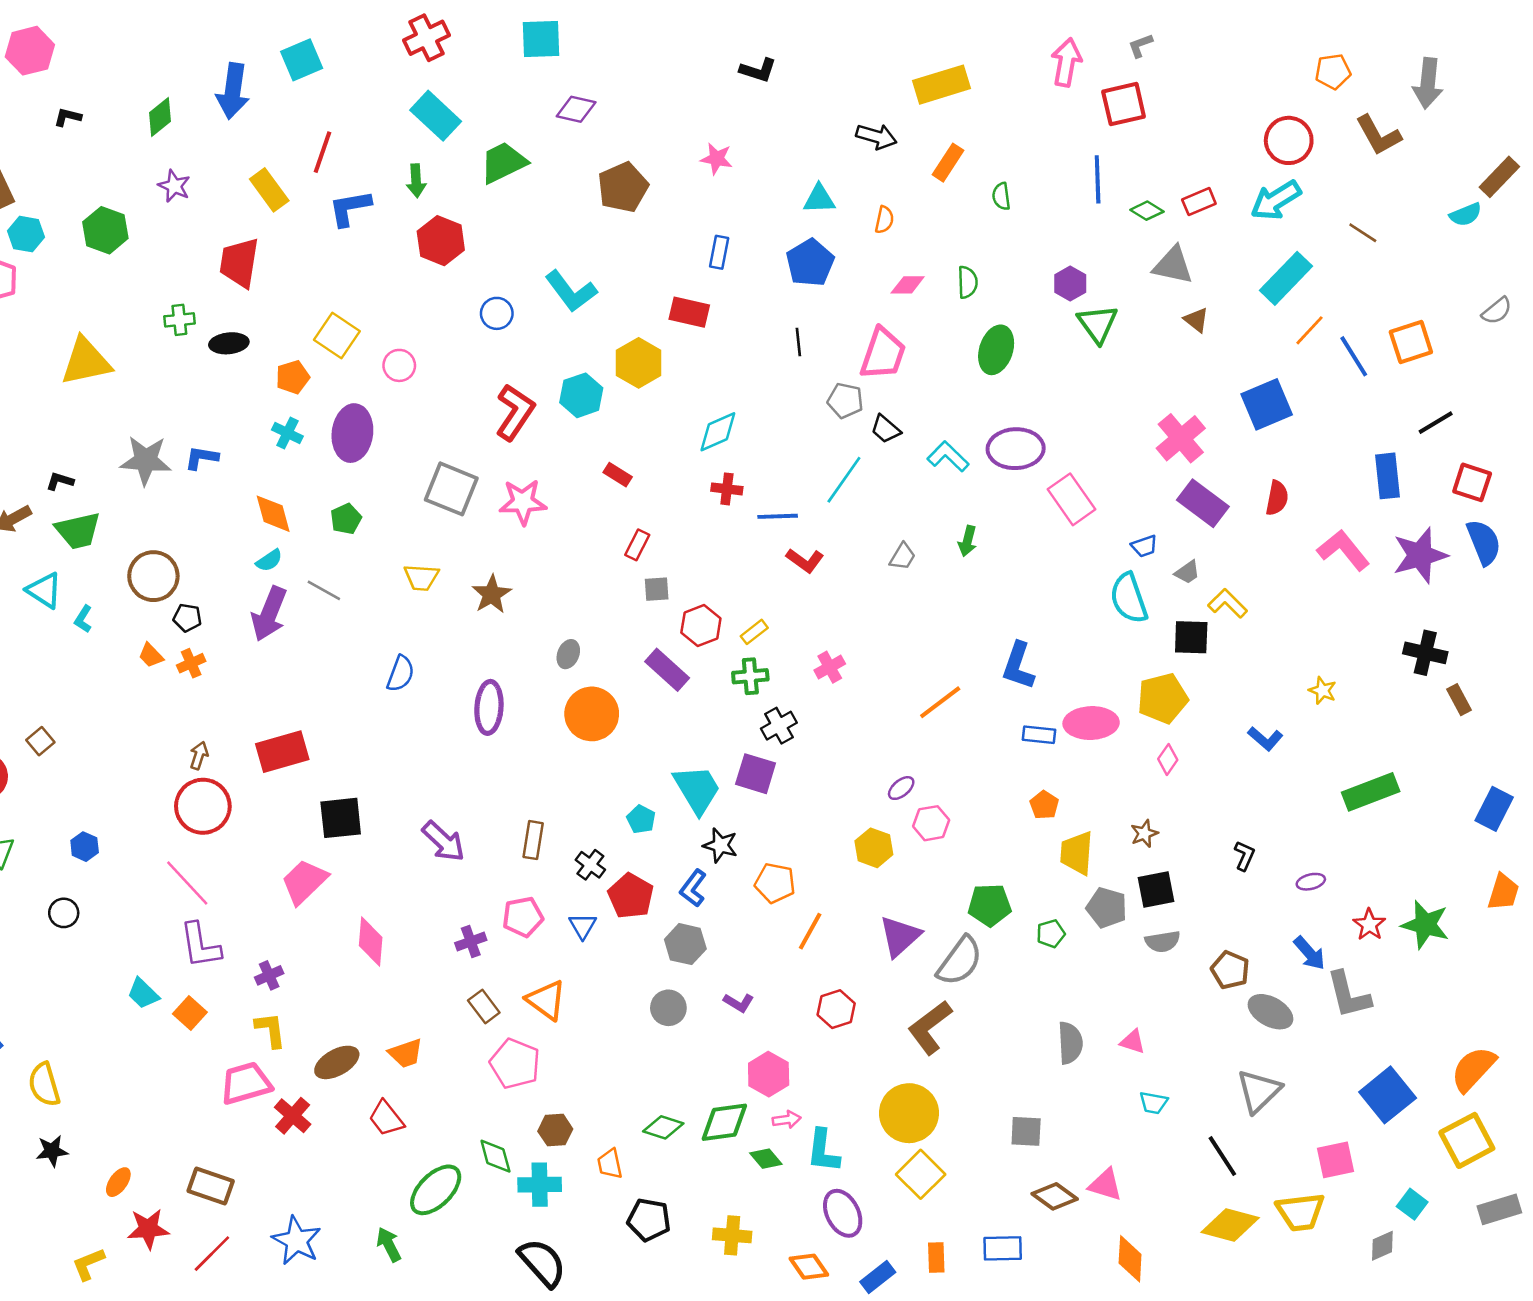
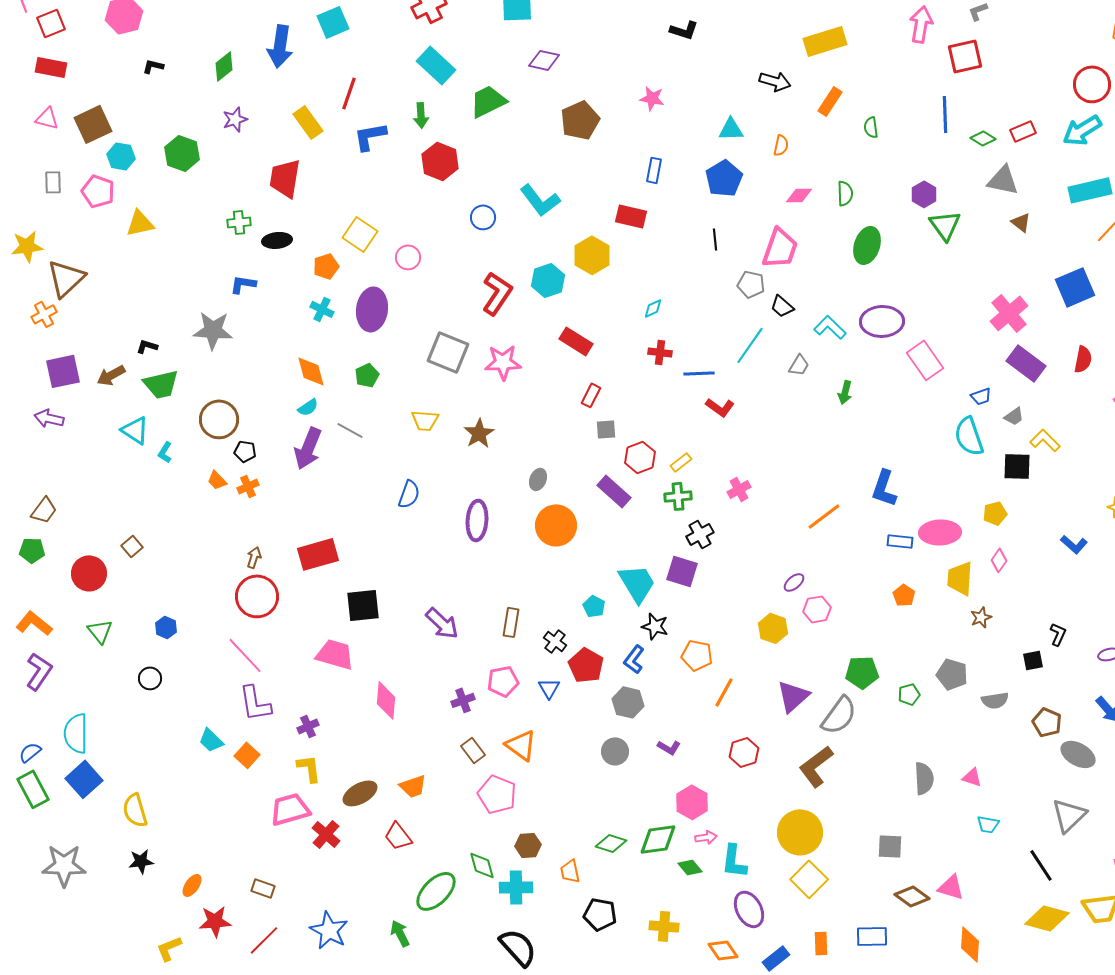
purple star: (174, 186) -> (235, 119), turned 30
cyan rectangle: (1286, 278) -> (1090, 190), turned 33
yellow triangle: (86, 362) -> (140, 223), moved, size x0.7
cyan diamond: (718, 432) -> (653, 308), size x0.6
blue L-shape: (202, 458) -> (243, 284), moved
red rectangle: (618, 475) -> (576, 341), size x1.5
gray trapezoid: (902, 557) -> (799, 365), moved
yellow pentagon: (1163, 698) -> (995, 513), size x0.6
yellow trapezoid: (1077, 853) -> (960, 578), moved
pink trapezoid: (304, 882) -> (335, 654), turned 60
black square: (1156, 889) -> (1033, 660), moved, size x0.7
brown rectangle: (211, 1186) -> (263, 888), size x0.7

